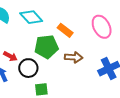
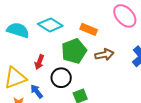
red arrow: (10, 56) -> (39, 62), moved, turned 96

